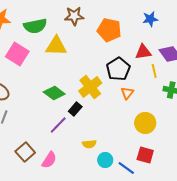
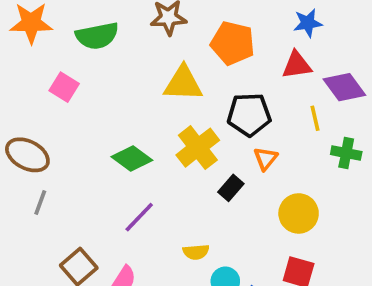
yellow triangle: (56, 46) -> (183, 83), moved
red triangle: (143, 52) -> (297, 65), moved
pink square: (17, 54) -> (64, 87), size x0.7
black pentagon: (118, 69) -> (249, 115), turned 30
black rectangle: (75, 109) -> (231, 188), moved

